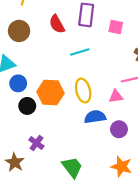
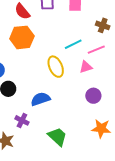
cyan line: (80, 52) -> (73, 44), moved
orange hexagon: (50, 93) -> (22, 37), moved
blue semicircle: (95, 117) -> (40, 99), moved

